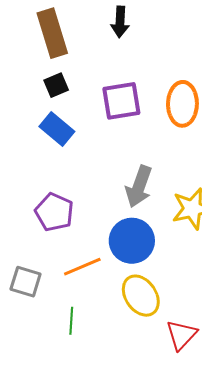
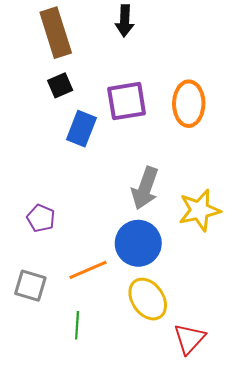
blue rectangle: (57, 129) -> (81, 129), moved, turned 72
purple pentagon: (54, 212) -> (41, 218), moved, size x0.7

